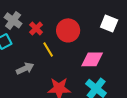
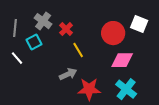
red circle: (68, 30) -> (113, 33), moved
gray arrow: (25, 68) -> (68, 74), moved

